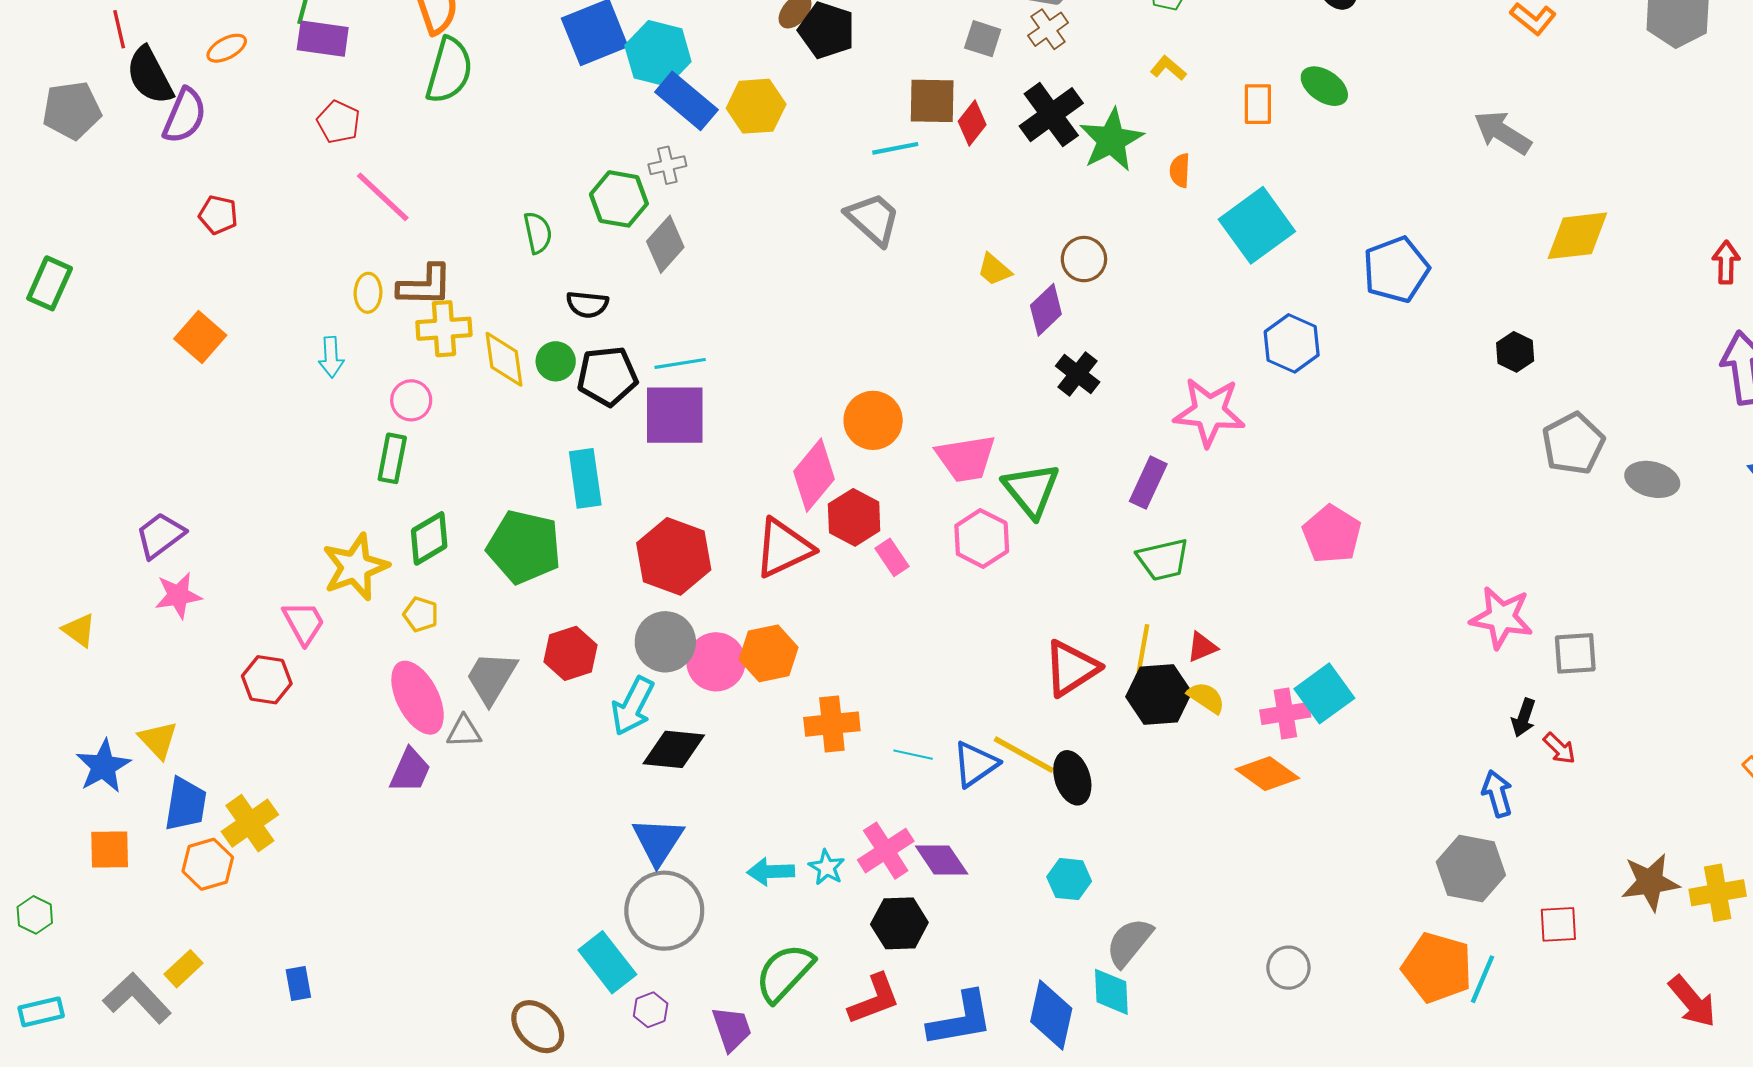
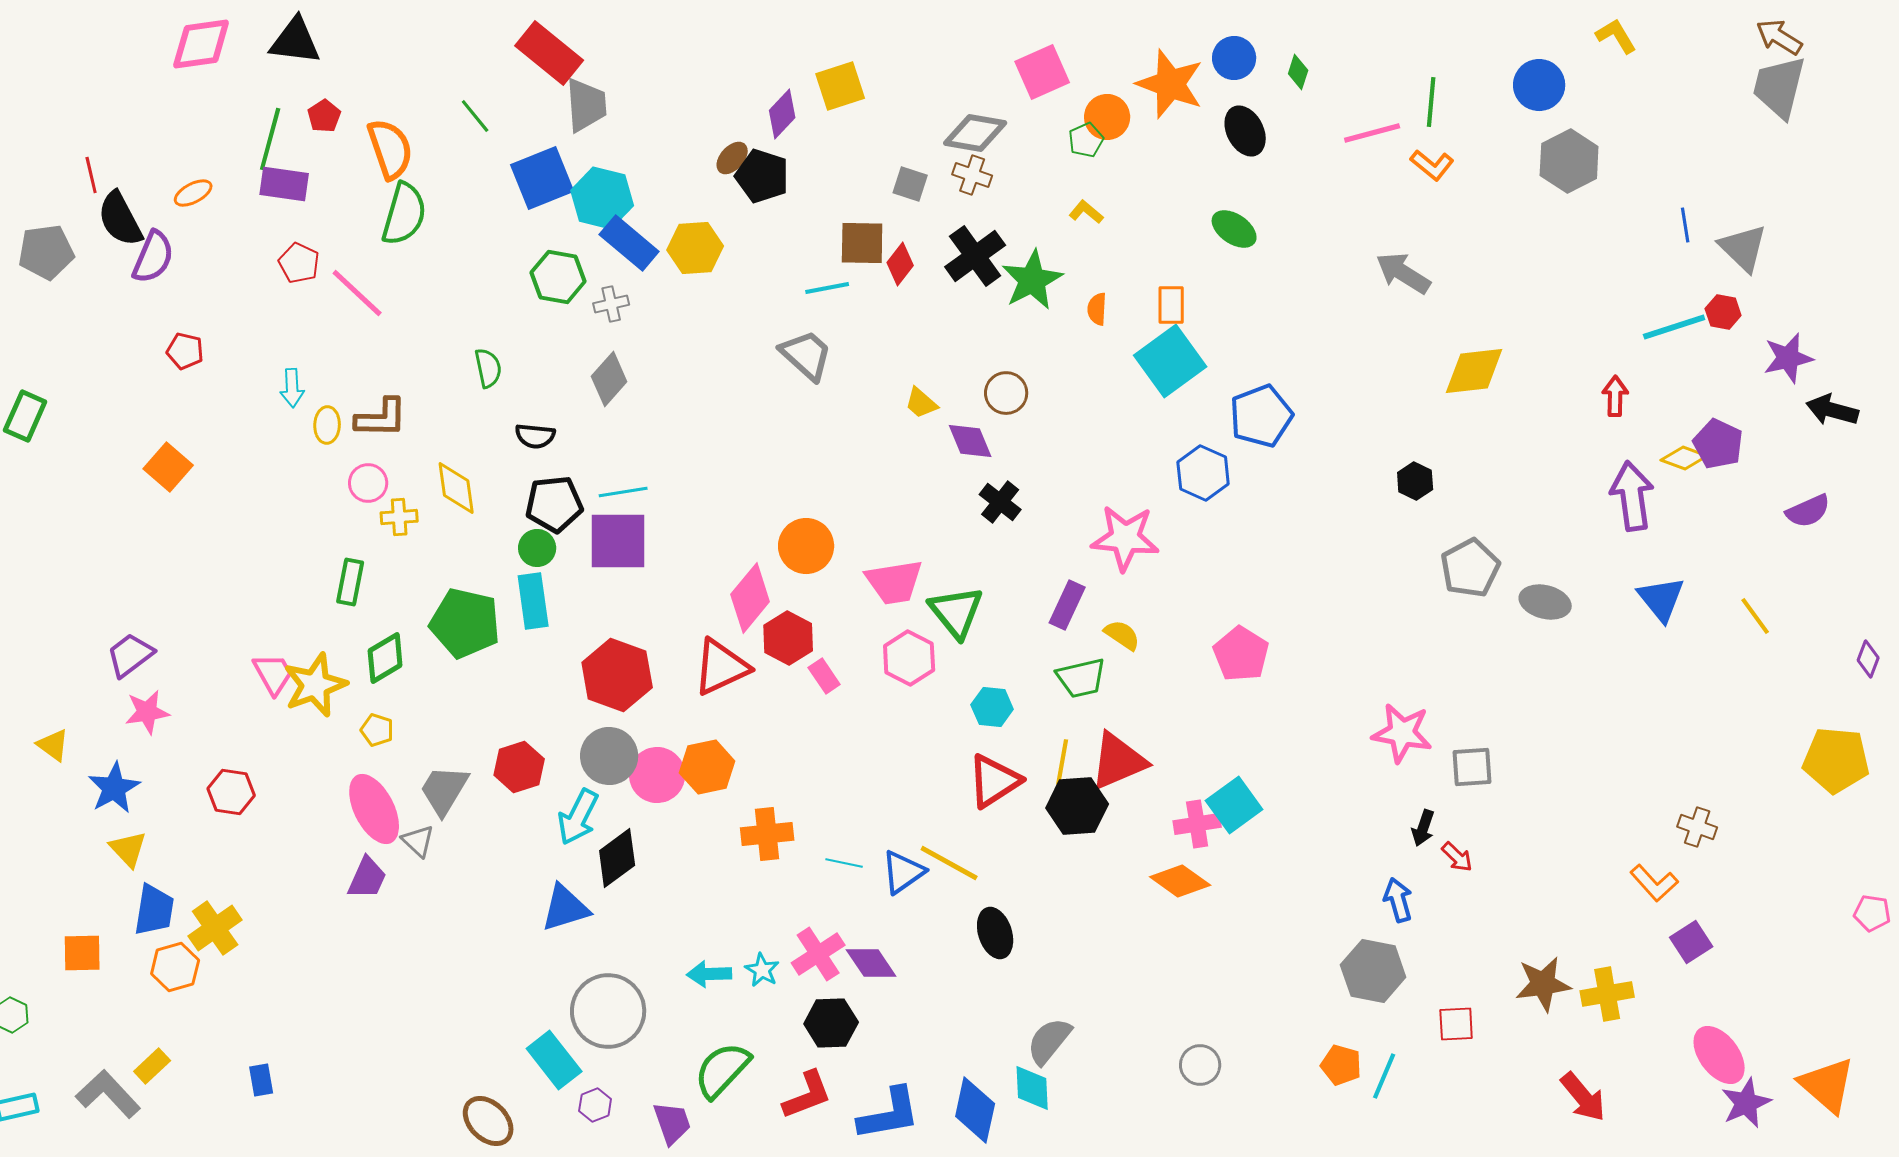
brown cross: (1048, 29) -> (972, 175), turned -36
orange rectangle: (1258, 104) -> (1171, 305), moved
pink line: (383, 197) -> (357, 293), moved
green hexagon: (619, 199) -> (558, 277), moved
blue pentagon: (1396, 270) -> (1261, 416), moved
purple diamond: (1046, 310) -> (970, 441), turned -69
yellow cross: (444, 329) -> (399, 517), moved, size x0.7
cyan arrow: (331, 357) -> (292, 388), moved
green circle: (556, 361) -> (537, 548), moved
pink circle: (411, 400) -> (368, 483), moved
green pentagon: (524, 547) -> (465, 623), moved
pink trapezoid: (304, 623) -> (273, 674), moved
red triangle: (1202, 647) -> (1118, 761), size x2.0
yellow semicircle: (1206, 698) -> (1122, 635), moved
gray triangle: (464, 731) -> (418, 841), turned 45
black diamond: (674, 749) -> (617, 858), turned -42
blue star: (103, 766) -> (114, 788), moved
black ellipse: (1072, 778) -> (995, 933), moved
blue triangle: (658, 841) -> (565, 908), moved, turned 40
cyan hexagon: (1069, 879) -> (992, 707), moved
orange pentagon: (1437, 968) -> (1341, 1065), size x0.6

